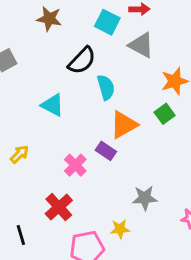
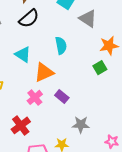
black semicircle: (82, 61) -> (29, 18), moved
orange triangle: (124, 125) -> (44, 72), moved
purple rectangle: (106, 151) -> (62, 97), moved

